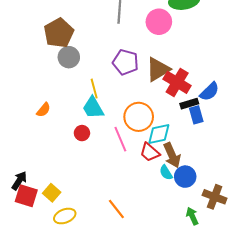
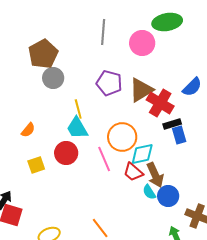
blue semicircle: (209, 92) -> (192, 87), moved
red circle: (82, 133) -> (66, 153), size x1.5
yellow square: (52, 193) -> (36, 165), moved, turned 30

